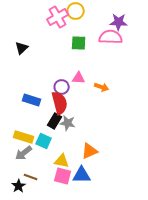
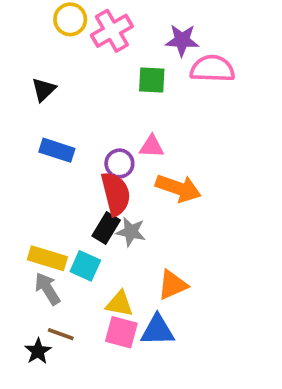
yellow circle: (76, 11) -> (70, 19), moved
purple star: (119, 22) -> (182, 40), moved
orange arrow: (102, 87) -> (178, 188), moved, size x1.6
blue rectangle: (32, 100) -> (57, 150), moved
gray arrow: (24, 153) -> (47, 289), turned 96

